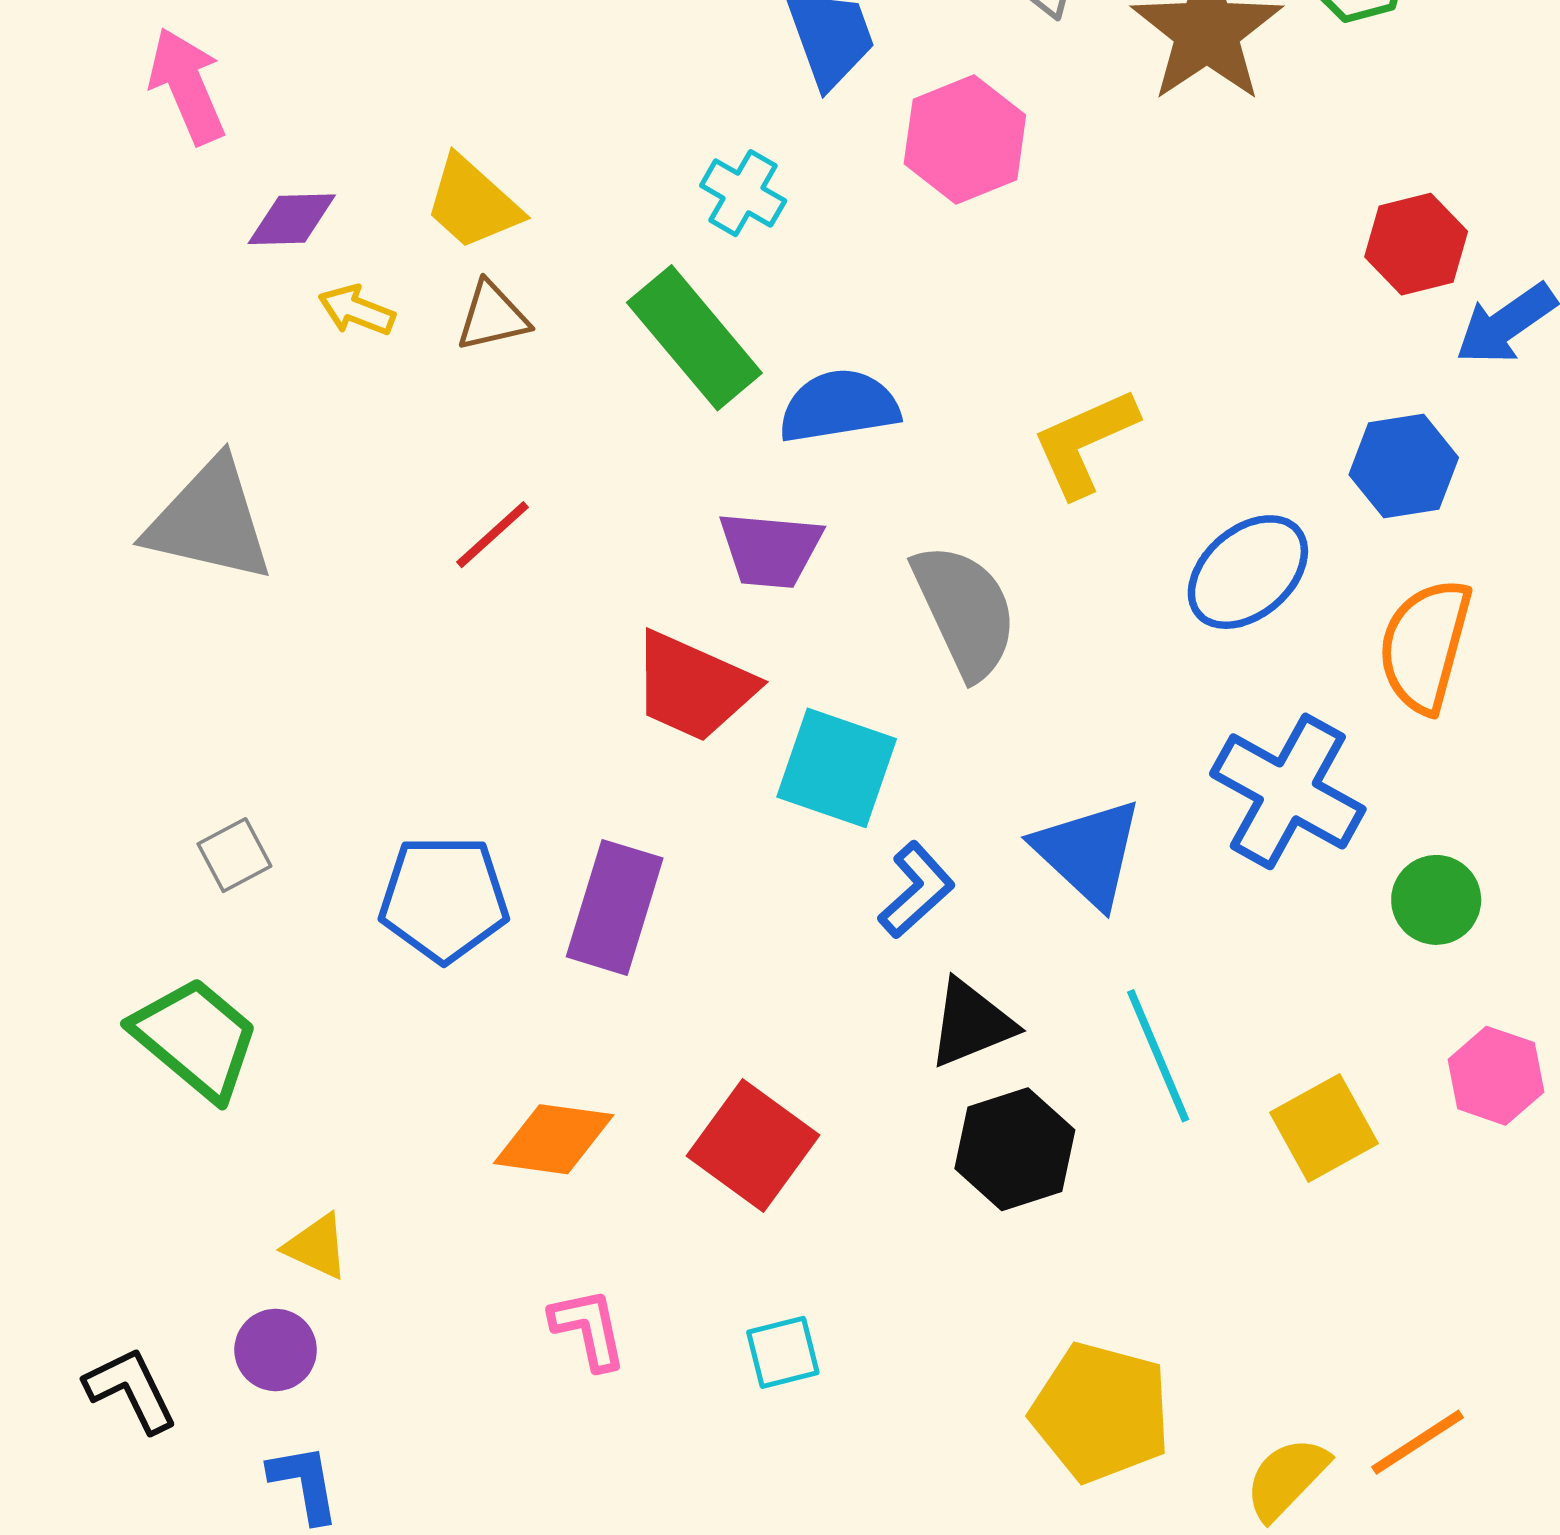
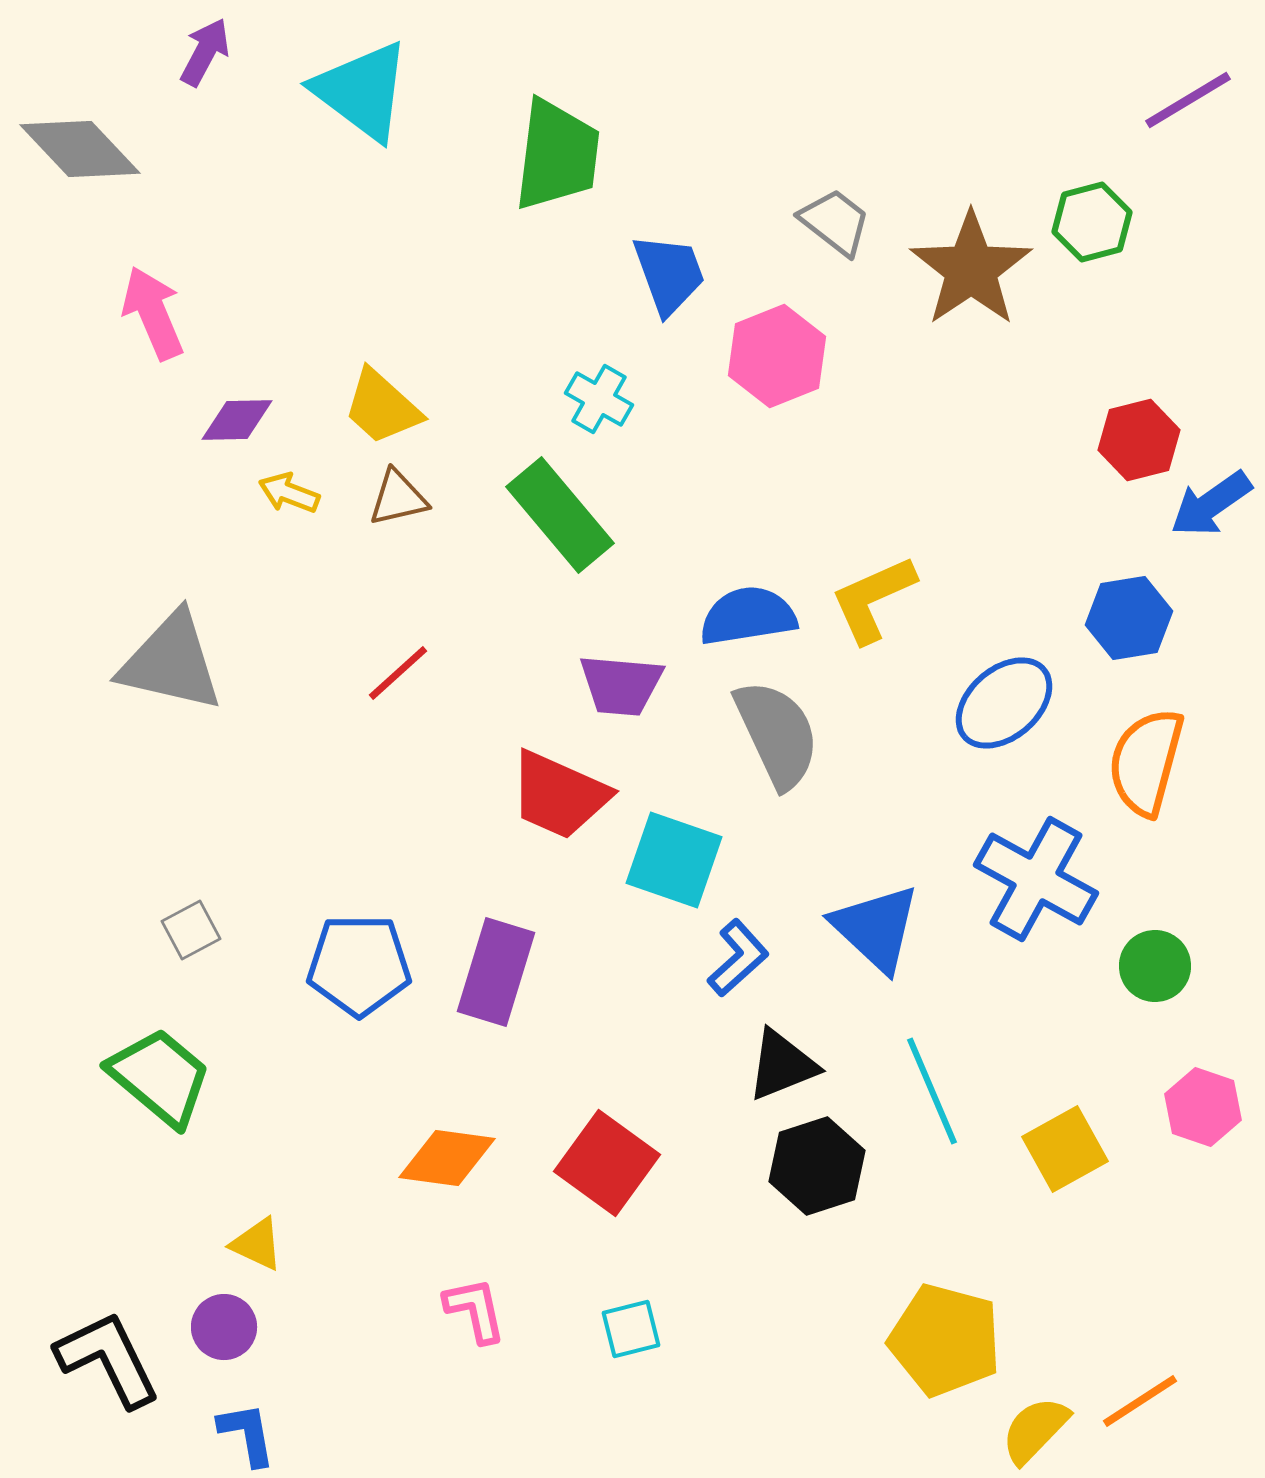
blue semicircle: (839, 406) -> (748, 616), moved
black L-shape: (131, 1390) -> (108, 1359), size x1.4
yellow pentagon: (1101, 1412) -> (945, 1340), moved

